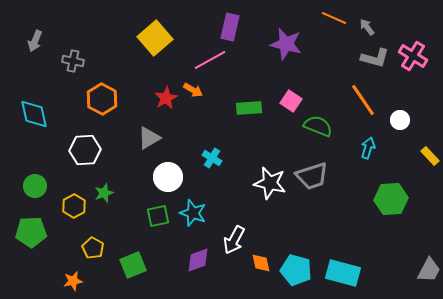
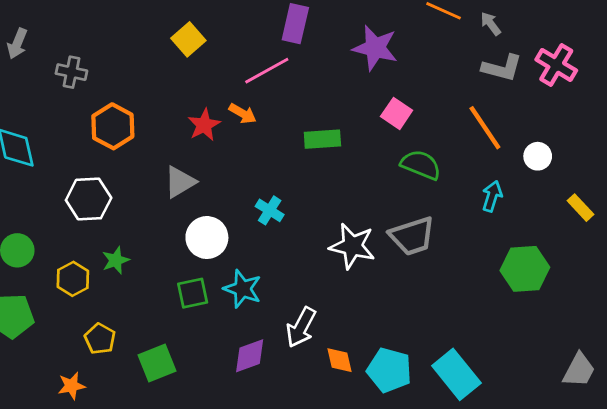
yellow square: (155, 38) -> (188, 39), size x0.7
pink square: (291, 101) -> (397, 113), moved
cyan rectangle: (343, 273) -> (456, 374), turned 36

